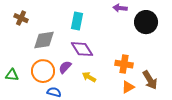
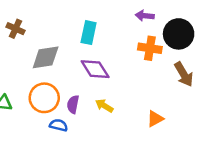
orange cross: (124, 64) -> (150, 48), moved
purple semicircle: (65, 67) -> (73, 104), moved, turned -32
brown arrow: (150, 80) -> (184, 74), moved

